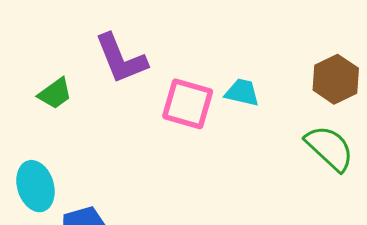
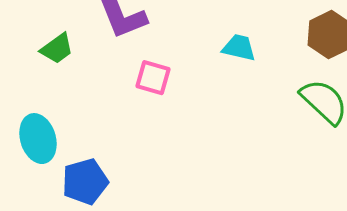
pink square: (188, 104) -> (153, 78), moved, size x0.7

